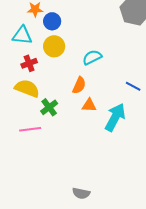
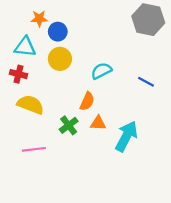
red cross: (29, 63) -> (19, 74), moved, turned 35
blue line: (133, 86) -> (146, 82), moved
green cross: (49, 107) -> (69, 125), moved

